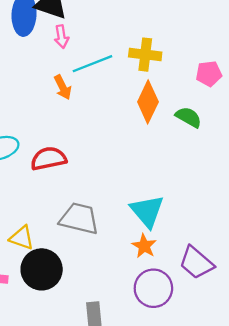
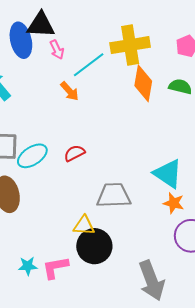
yellow cross: (145, 55) -> (130, 45), size x1.4
red semicircle: (49, 159) -> (74, 153), size x0.7
yellow triangle: (22, 238) -> (84, 226), moved

